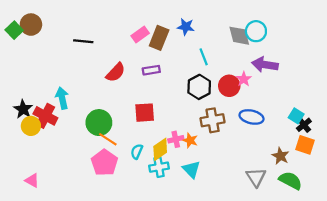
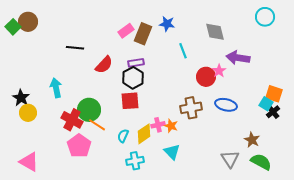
cyan circle: (256, 31) -> (265, 17), moved
black line: (83, 41) -> (75, 48), moved
black hexagon: (199, 87) -> (133, 78), moved
red cross: (45, 116) -> (72, 120), moved
orange square: (305, 145) -> (274, 94), moved
pink pentagon: (104, 163) -> (79, 146), moved
cyan cross: (159, 167) -> (135, 161), moved
pink triangle: (32, 180) -> (29, 162), size x1.5

